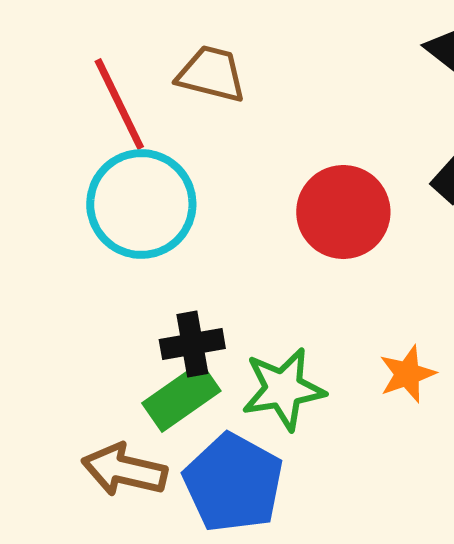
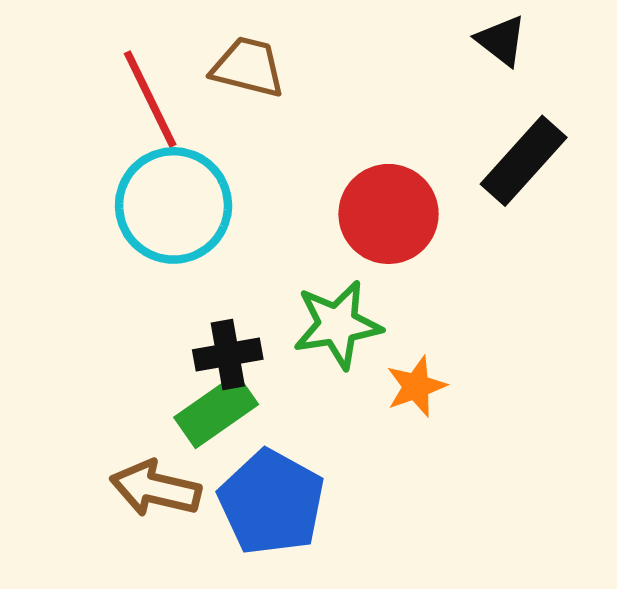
orange star: (407, 374) -> (416, 386), moved
green star: (283, 389) -> (337, 325), moved

